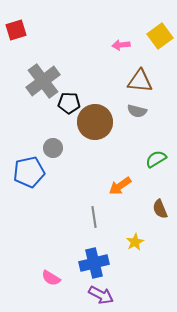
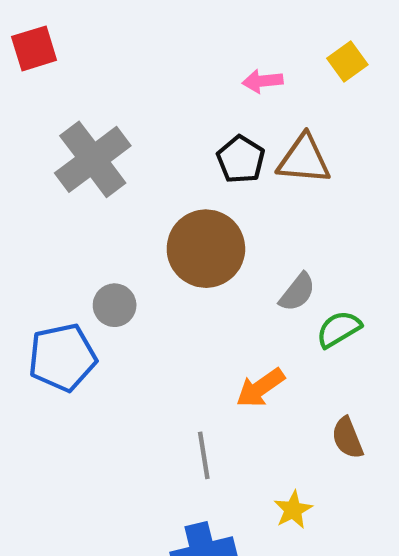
yellow square: (160, 36) -> (347, 62), size x0.7
black pentagon: (69, 103) -> (241, 159), moved, turned 30
gray semicircle: (137, 111) -> (297, 292), moved, turned -66

